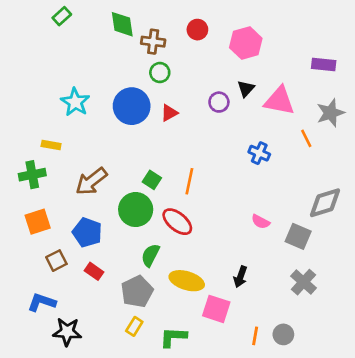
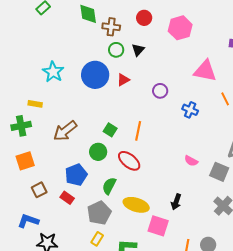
black triangle: (246, 89) -> (138, 50), moved
purple circle: (219, 102) -> (160, 91), moved
green circle: (136, 210) -> (98, 152), size x0.7
blue pentagon: (87, 232) -> (76, 175), moved, turned 30

